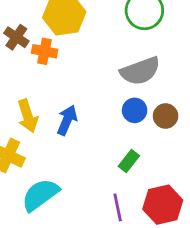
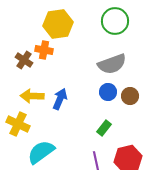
brown cross: (16, 37) -> (24, 60), moved
yellow arrow: (28, 116) -> (32, 96), turned 110

